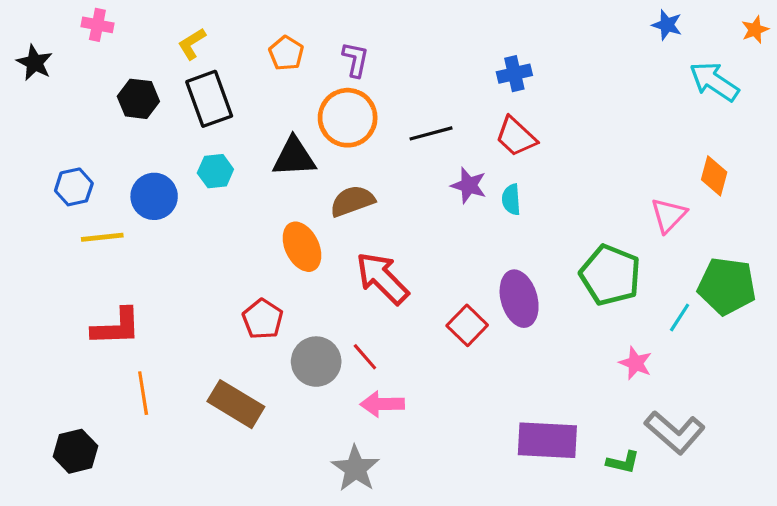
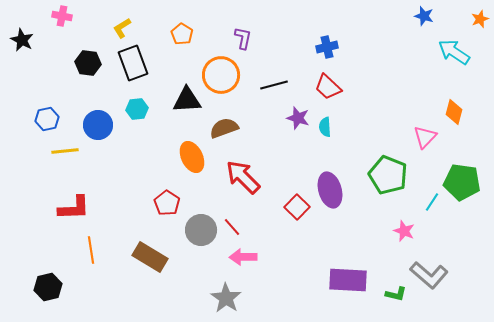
purple L-shape: (355, 59) -> (243, 38), moved

